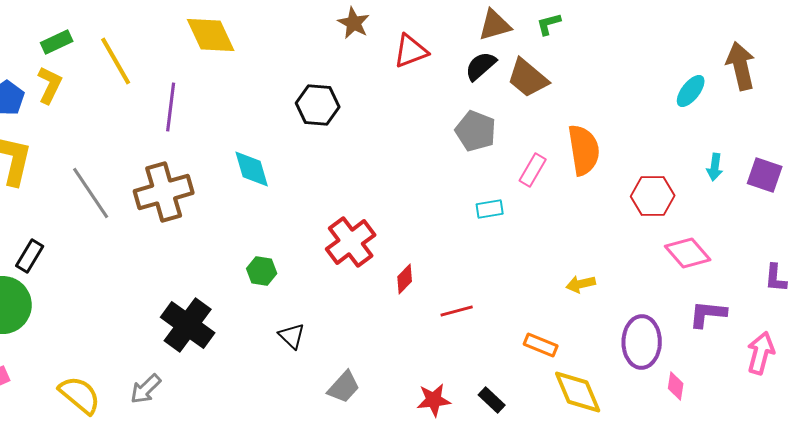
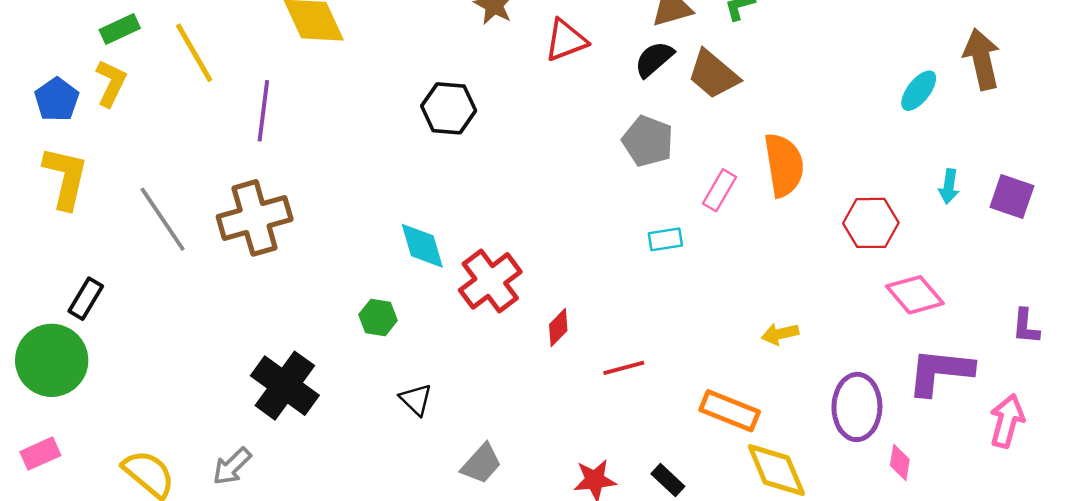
cyan diamond: (252, 169) -> (422, 246), moved
purple L-shape: (708, 314) -> (940, 372), size x1.4
orange rectangle: (541, 345) -> (730, 411), size x1.4

